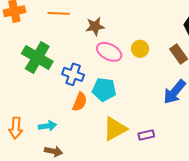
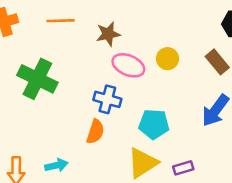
blue cross: (73, 74) -> (107, 99), moved
cyan pentagon: (104, 90) -> (154, 124), moved

